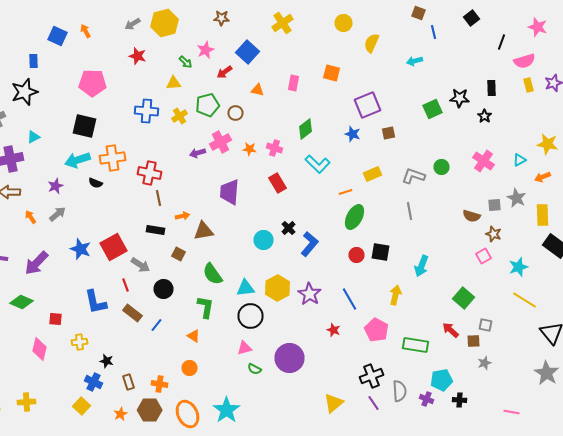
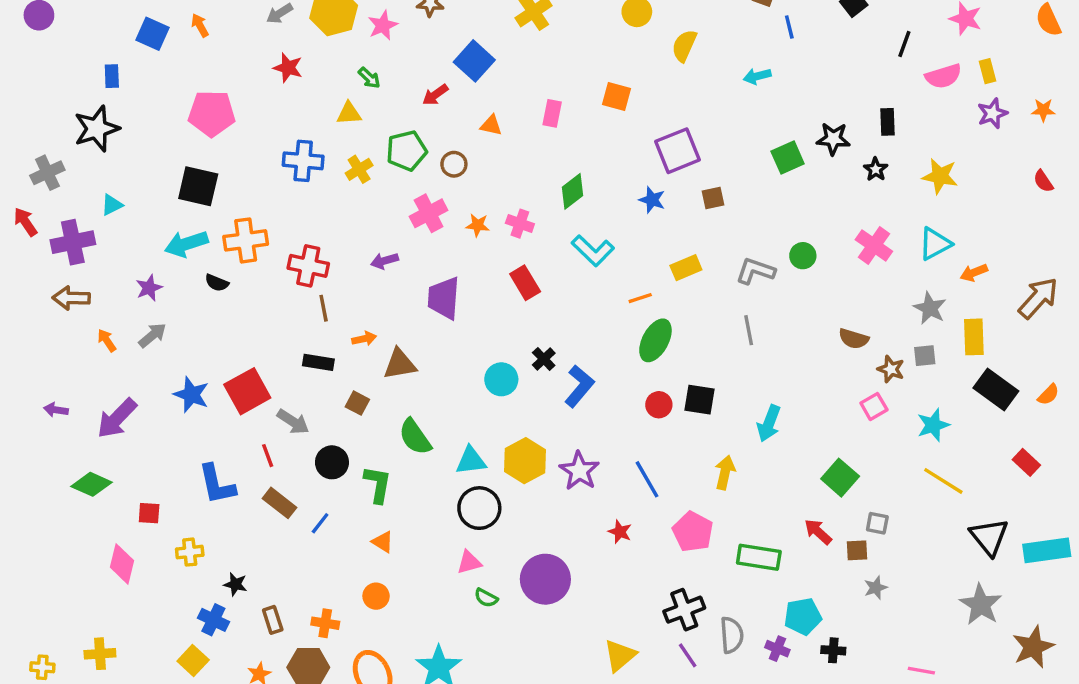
pink star: (206, 50) -> (383, 25), moved
yellow rectangle: (528, 85) -> (987, 71), moved
yellow star: (548, 144) -> (940, 176), moved
purple arrow: (198, 153) -> (384, 261), moved
cyan triangle: (520, 160) -> (935, 244), size x1.5
gray square: (494, 205) -> (925, 356), moved
green L-shape: (206, 307) -> (378, 484), moved

